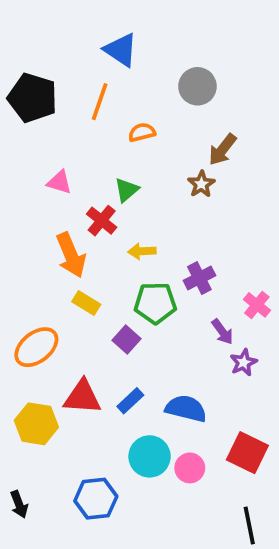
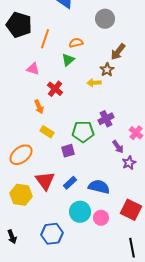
orange line: (100, 102) -> (45, 39), moved
green triangle: (127, 190) -> (68, 60), moved
yellow arrow: (142, 251) -> (94, 83), moved
orange arrow: (71, 255) -> (39, 107), size x0.6
purple square: (127, 339) -> (68, 151), turned 32
red triangle: (82, 397) -> (45, 181), turned 50

